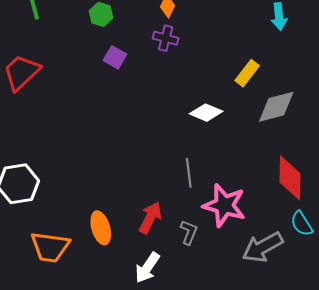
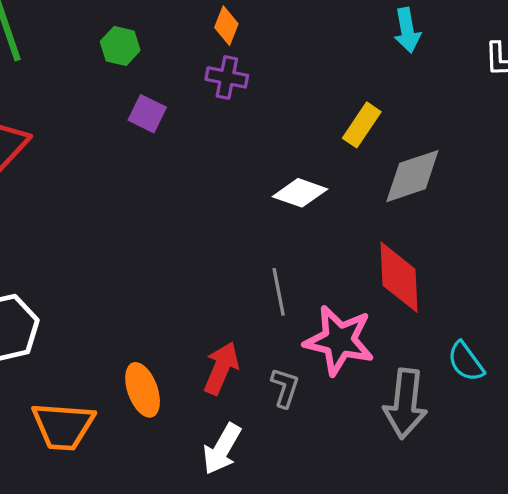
red diamond: (290, 178) -> (399, 277), moved
gray arrow: (263, 247) -> (405, 404), turned -51

